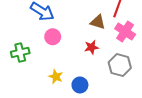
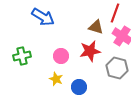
pink circle: (53, 37) -> (61, 56), moved
red star: (91, 47) -> (90, 51), size x1.5

